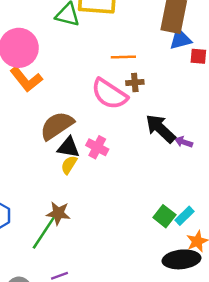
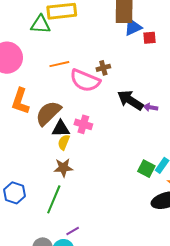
orange line: (123, 57) -> (59, 64), moved
orange L-shape: (26, 79) -> (20, 101), moved, turned 68
brown star: (58, 213) -> (63, 168), moved

